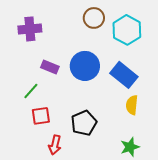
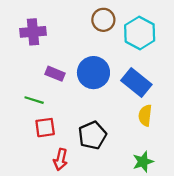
green line: (31, 91) -> (34, 100), turned 66

